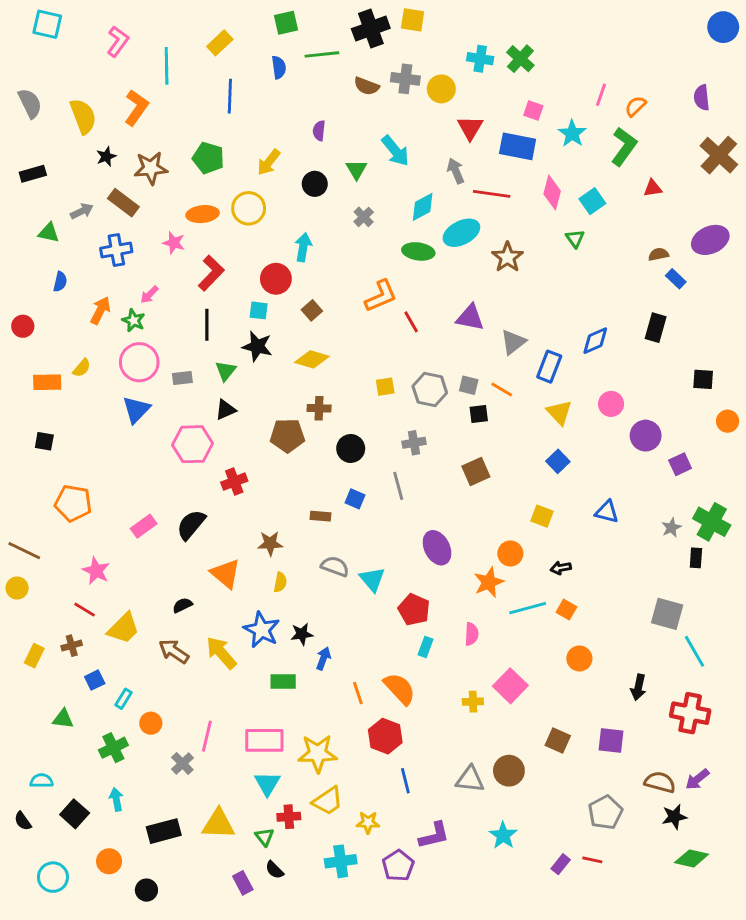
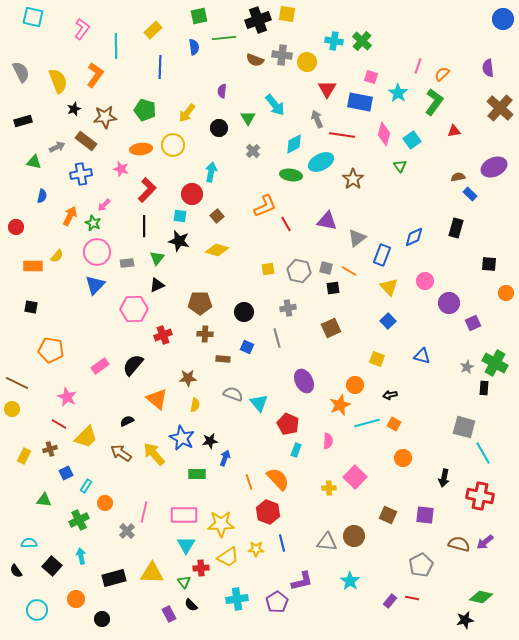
brown cross: (319, 408) -> (205, 334), moved
black star: (674, 817) -> (465, 620), moved
yellow star: (368, 822) -> (256, 549), moved

